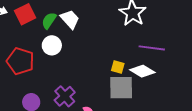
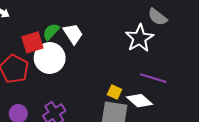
red square: (25, 14) -> (32, 42), moved
white circle: (52, 45) -> (50, 58), size x1.5

